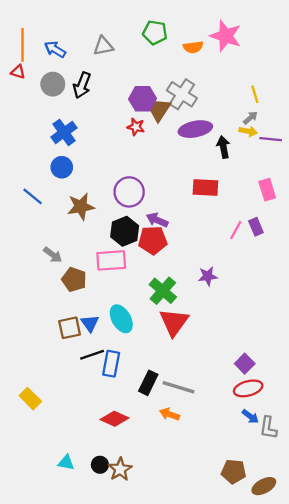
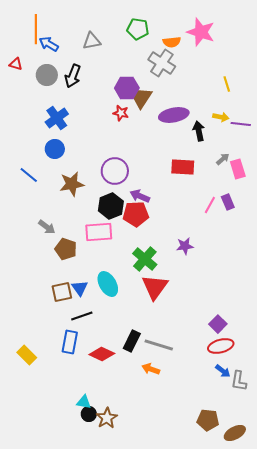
orange line: (22, 45) -> (36, 29), moved
gray cross: (182, 94) -> (162, 63), moved
gray arrow: (250, 118) -> (223, 159), moved
blue rectangle: (111, 364) -> (70, 342), moved
red diamond: (115, 419) -> (102, 354), moved
cyan triangle: (66, 463) -> (84, 402), moved

